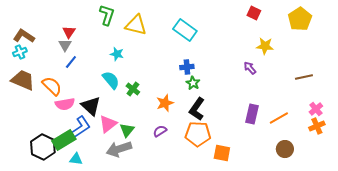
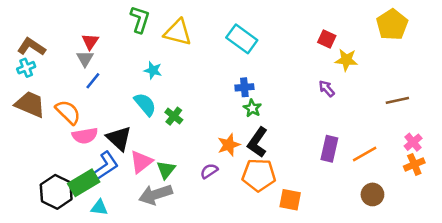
red square: (254, 13) -> (327, 39), moved
orange star: (165, 103) -> (229, 145), moved

